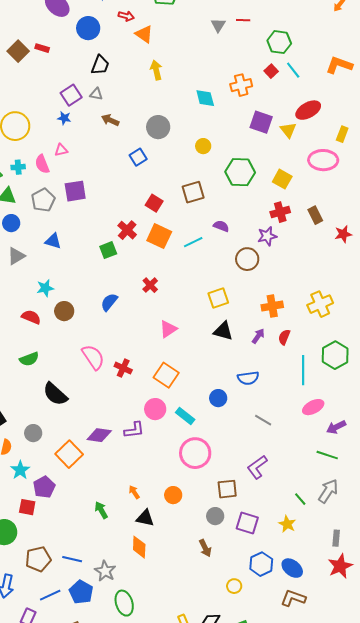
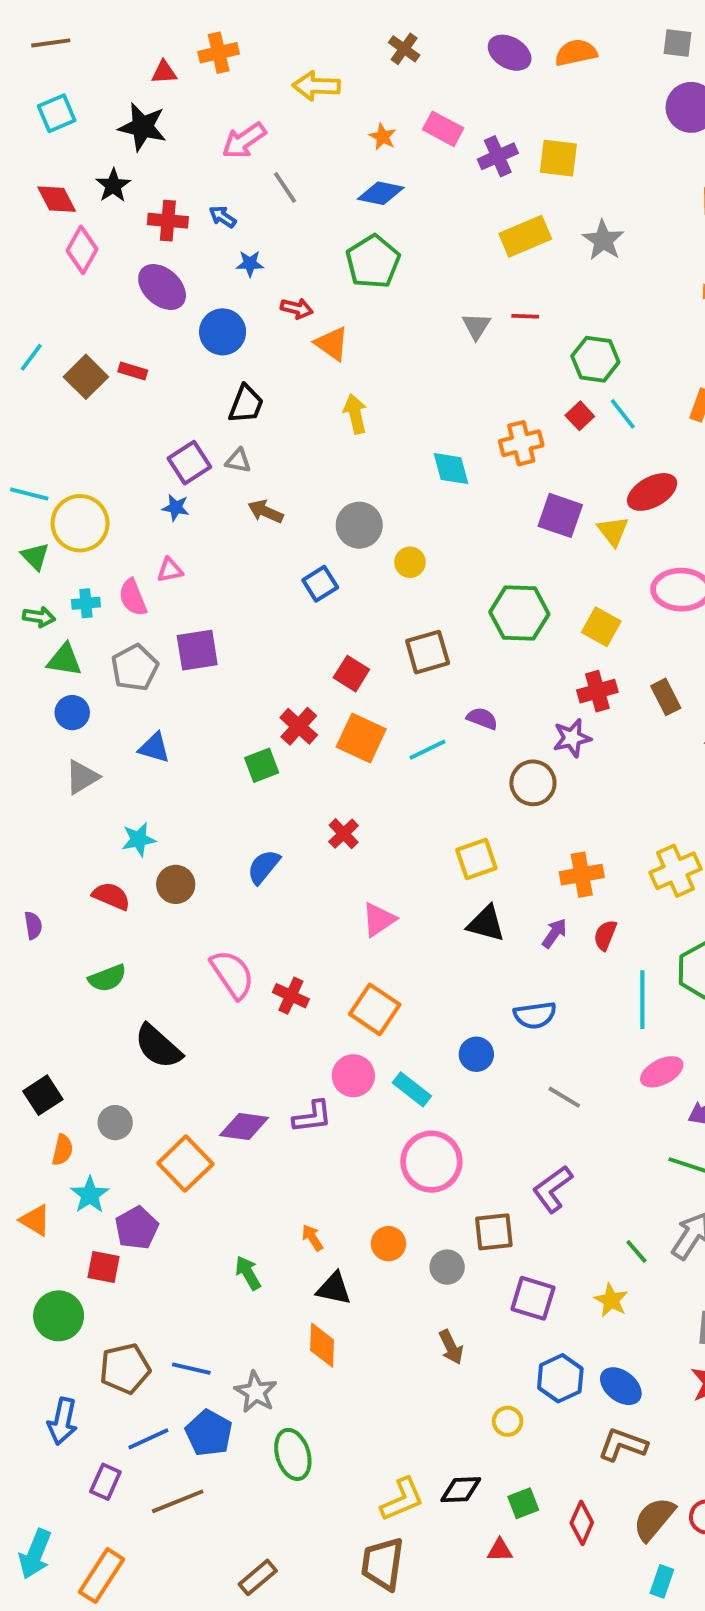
yellow circle: (203, 146) -> (410, 562), moved
gray circle: (215, 516) -> (447, 1267), moved

